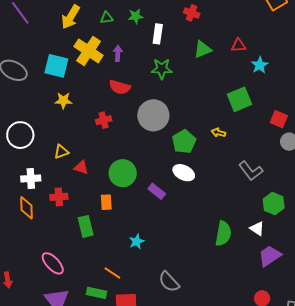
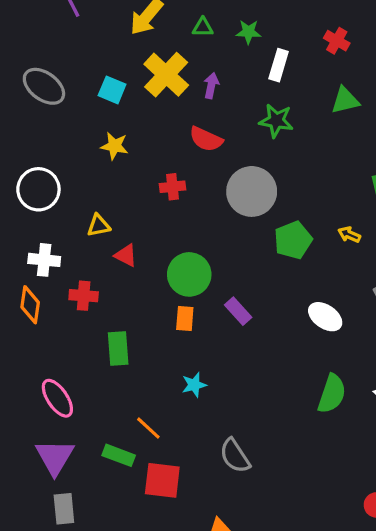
cyan square: (56, 66) -> (112, 90), size x0.7
white ellipse: (184, 173) -> (325, 317), moved
orange rectangle: (106, 202) -> (185, 319), moved

